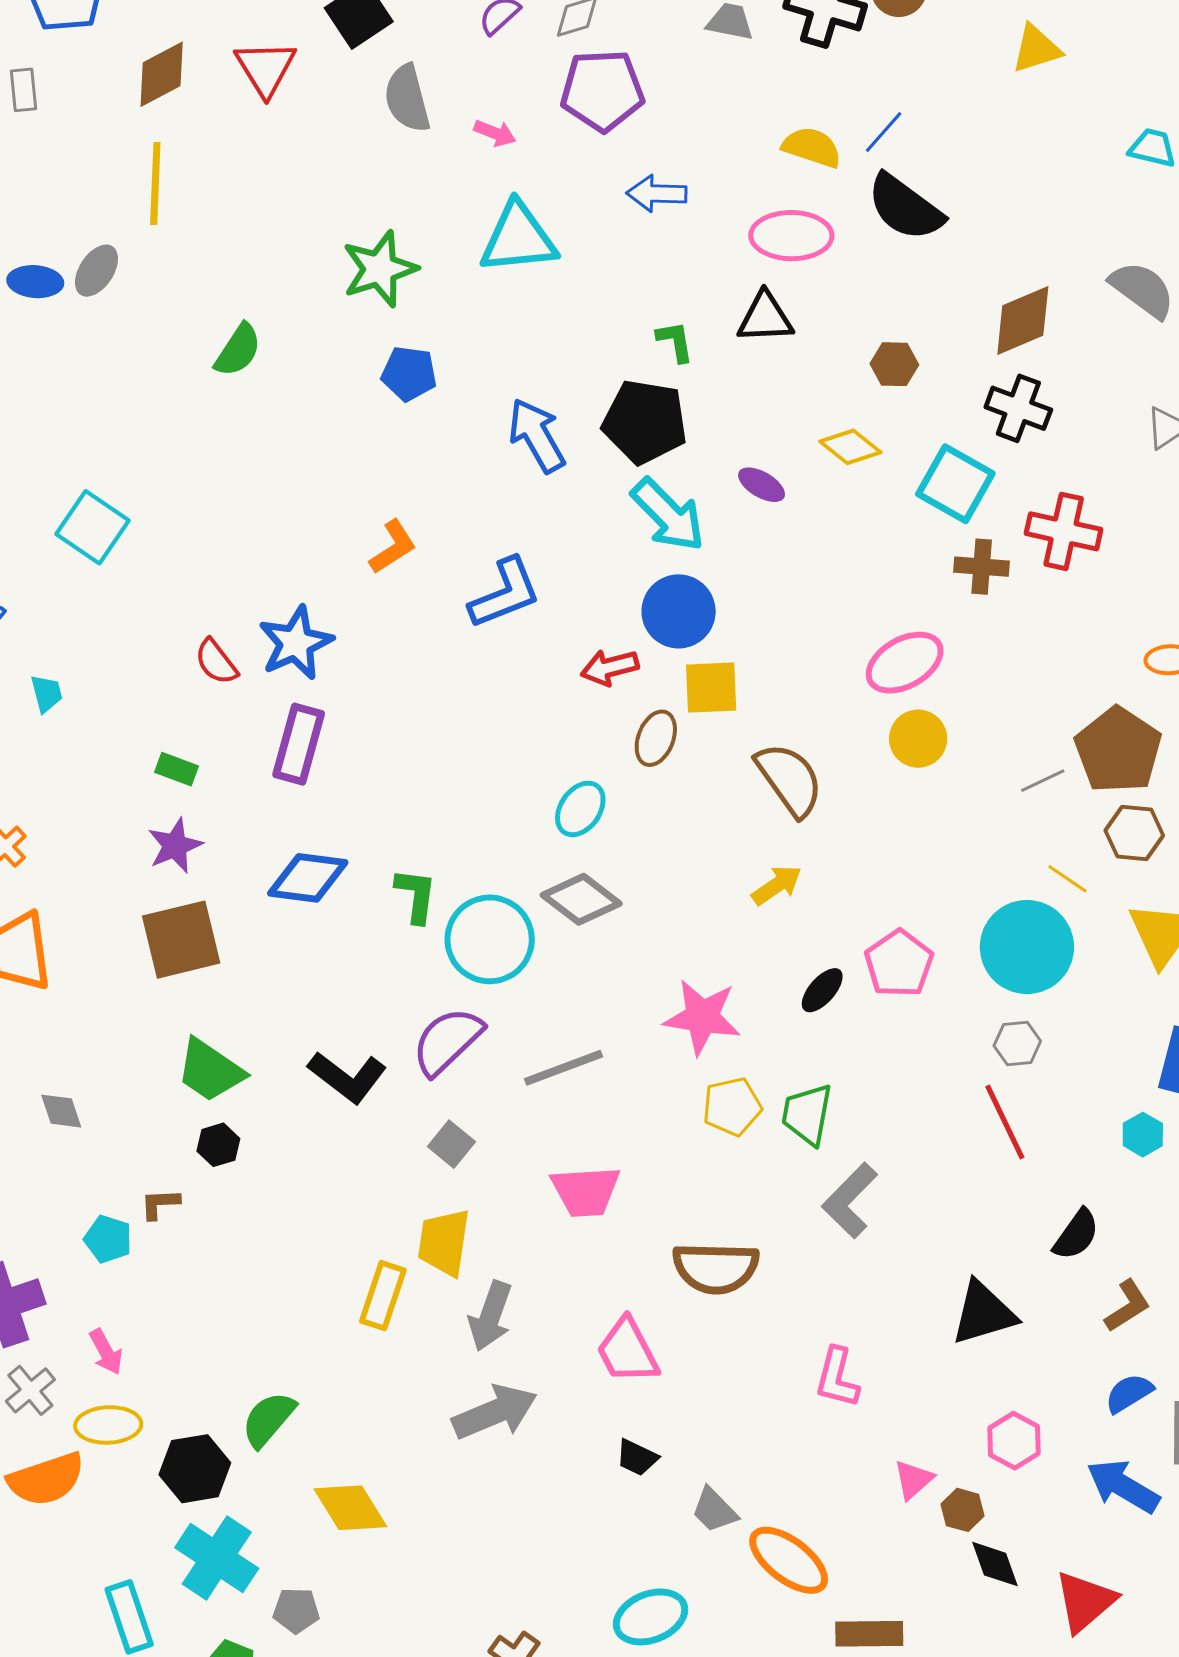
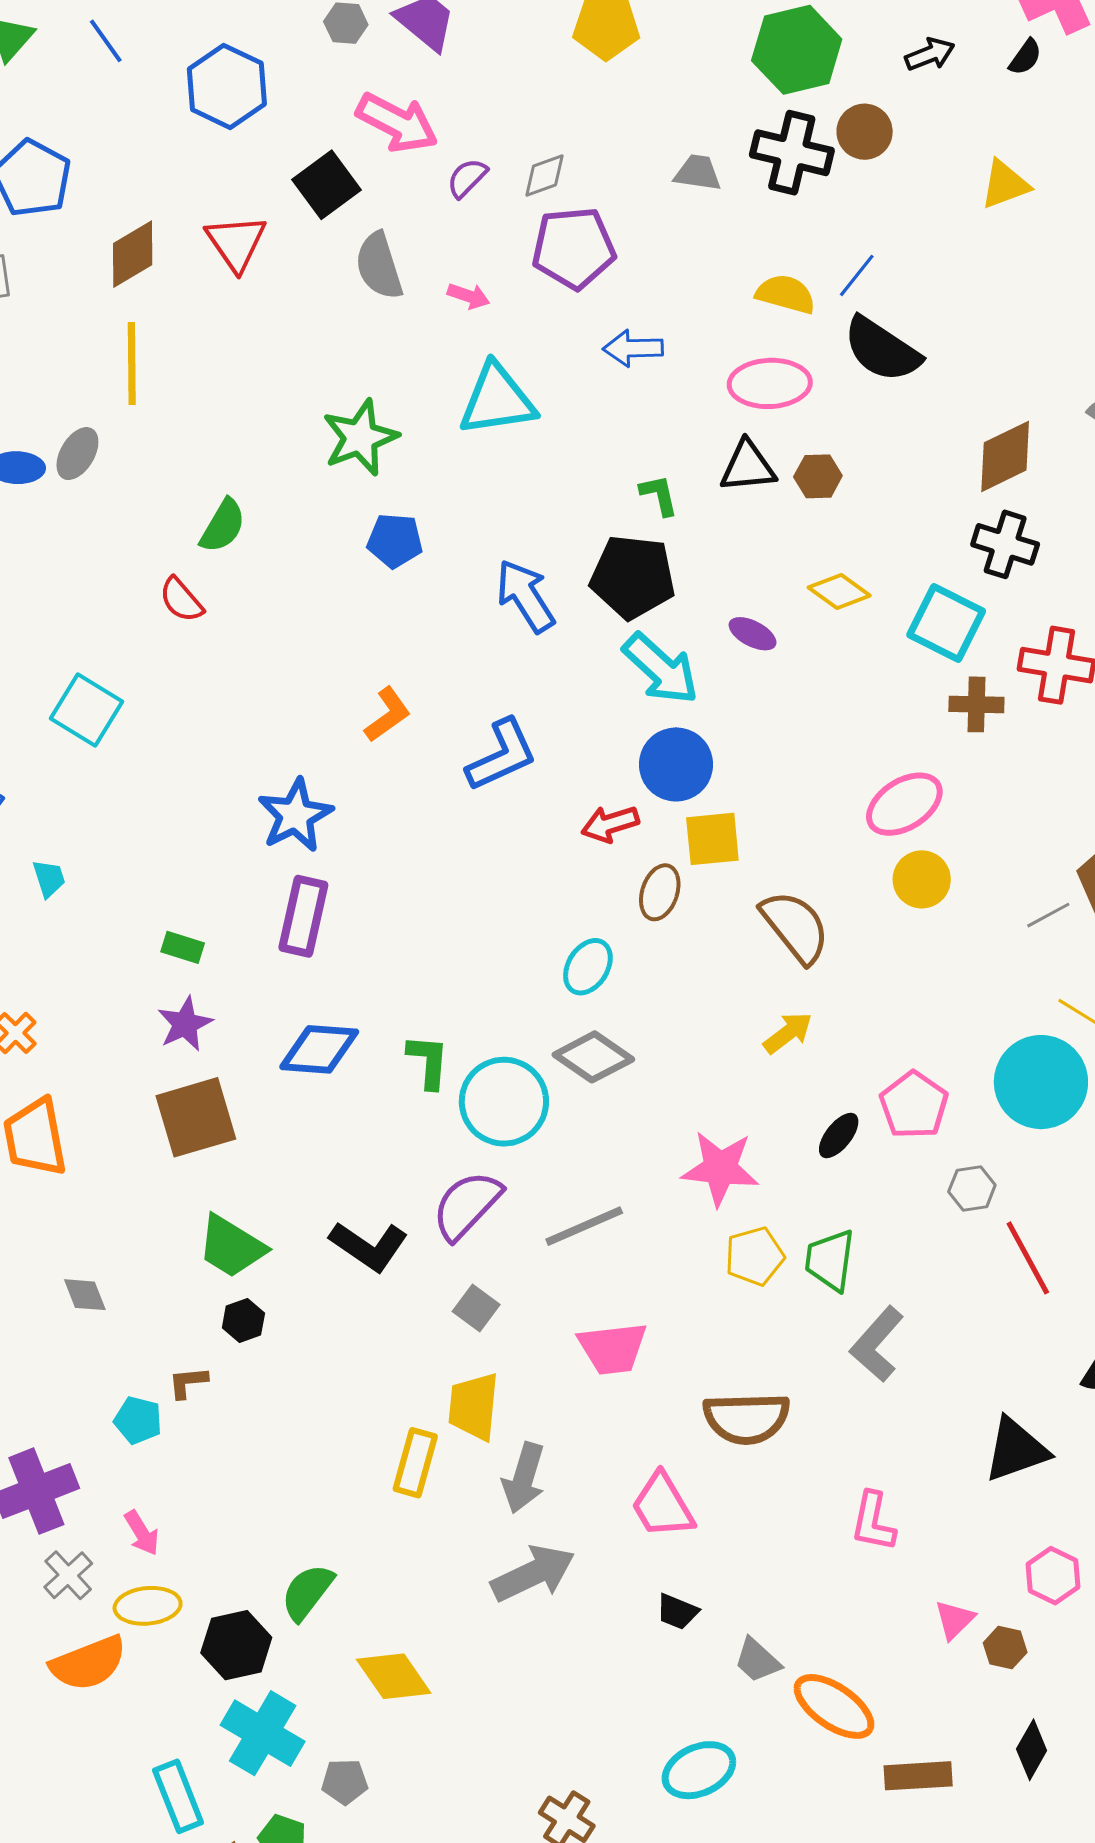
brown hexagon: (894, 364) -> (818, 476), moved
red semicircle: (216, 662) -> (181, 600), moved
gray hexagon: (1017, 1043) -> (972, 1188), moved
black diamond: (995, 1564) -> (1032, 1750), moved, turned 52

